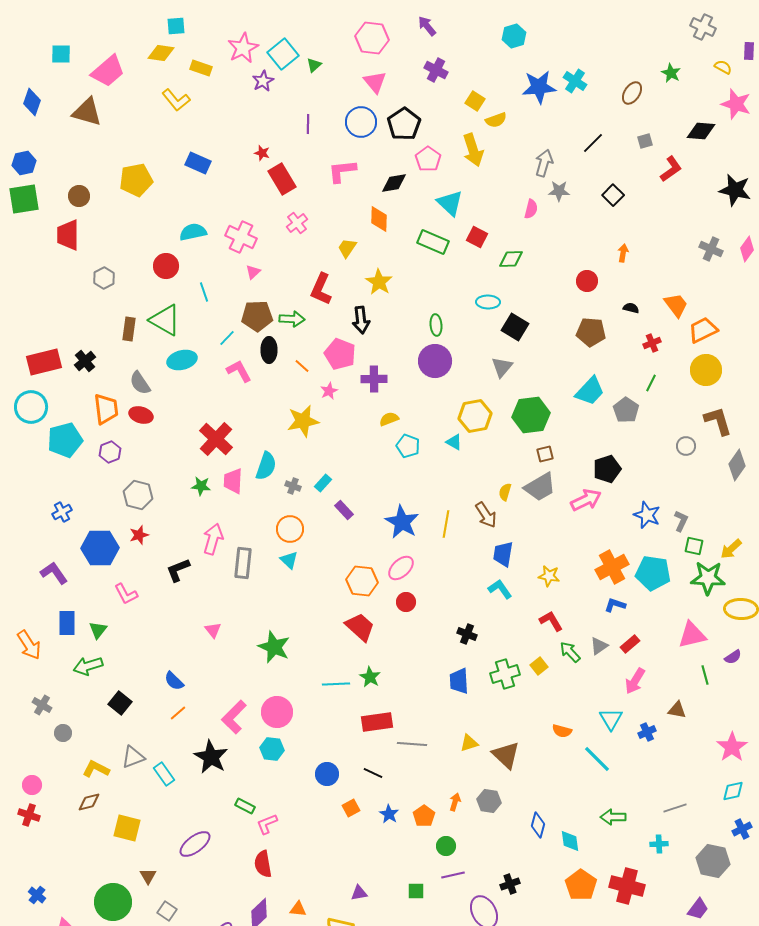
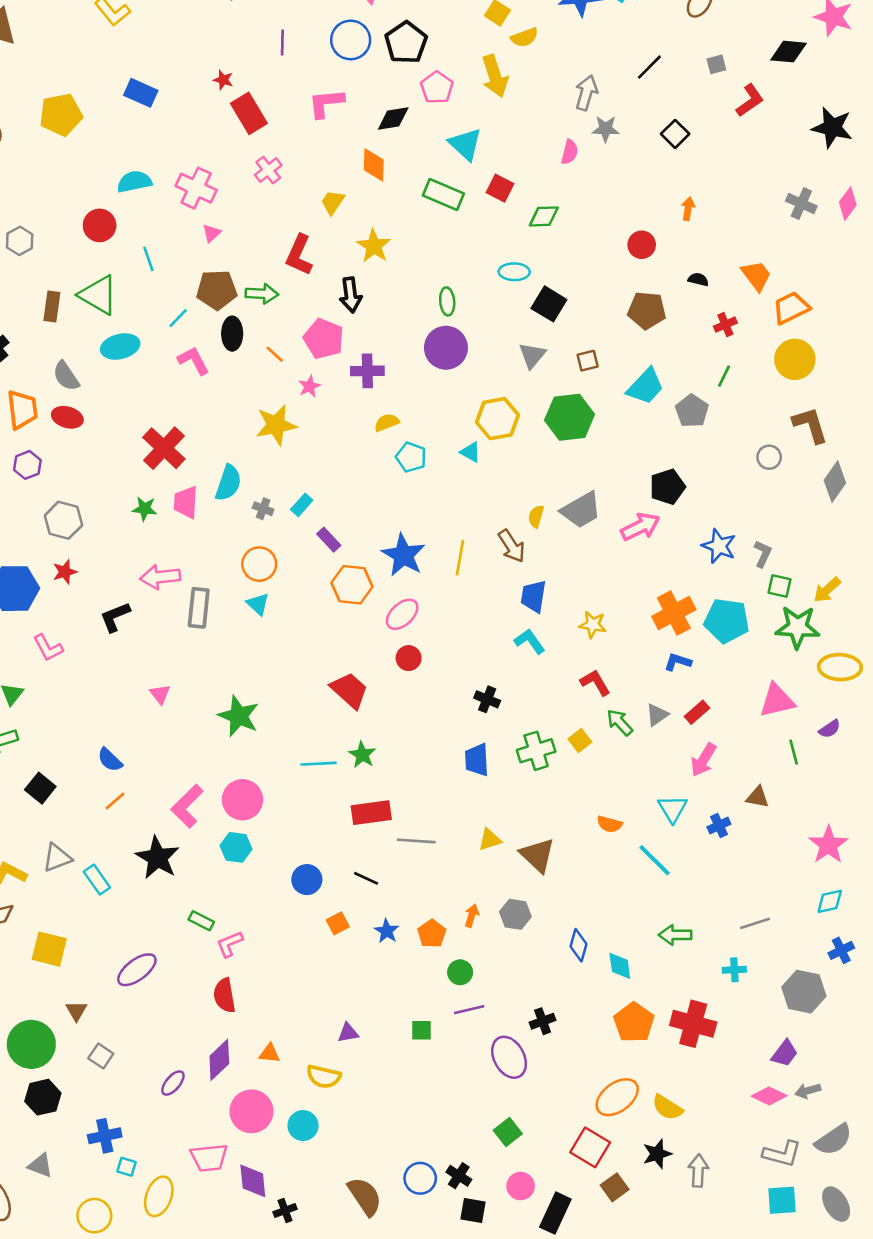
brown square: (545, 454) -> (588, 361), moved
pink arrow: (213, 539) -> (160, 577), turned -112
orange hexagon: (362, 581) -> (352, 585), moved

